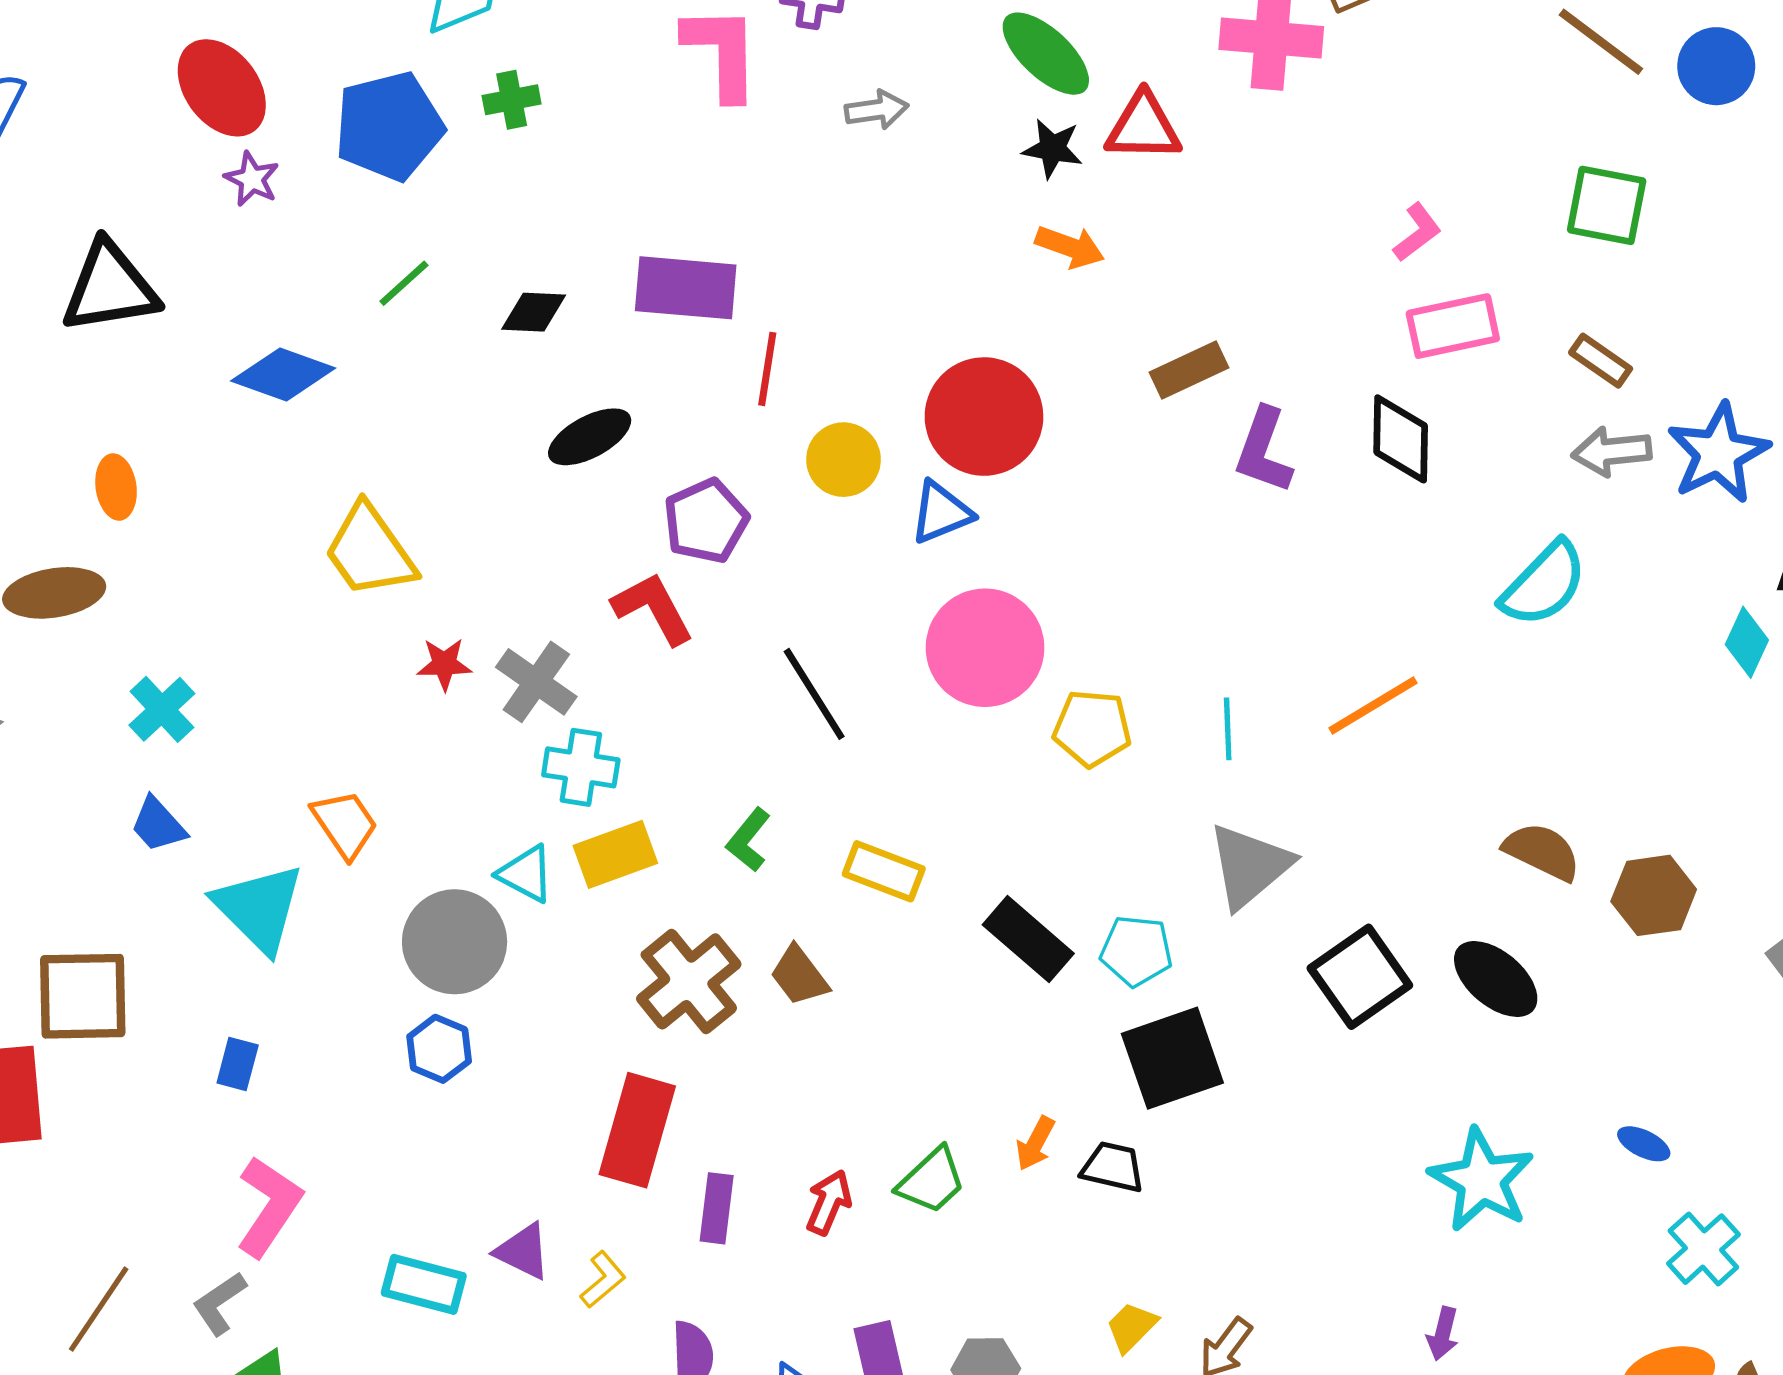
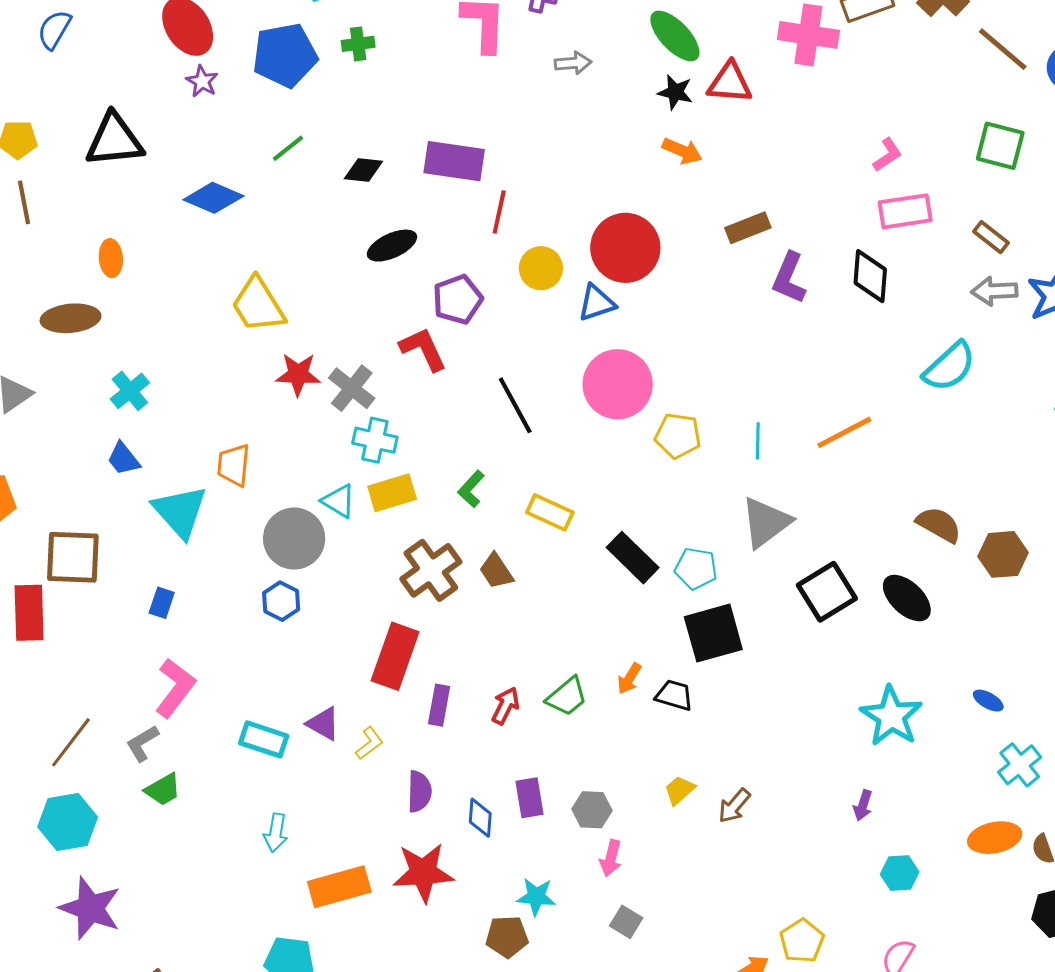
red star: (444, 664) -> (298, 374), size x1.4
orange trapezoid: (345, 824) -> (234, 465), turned -144

